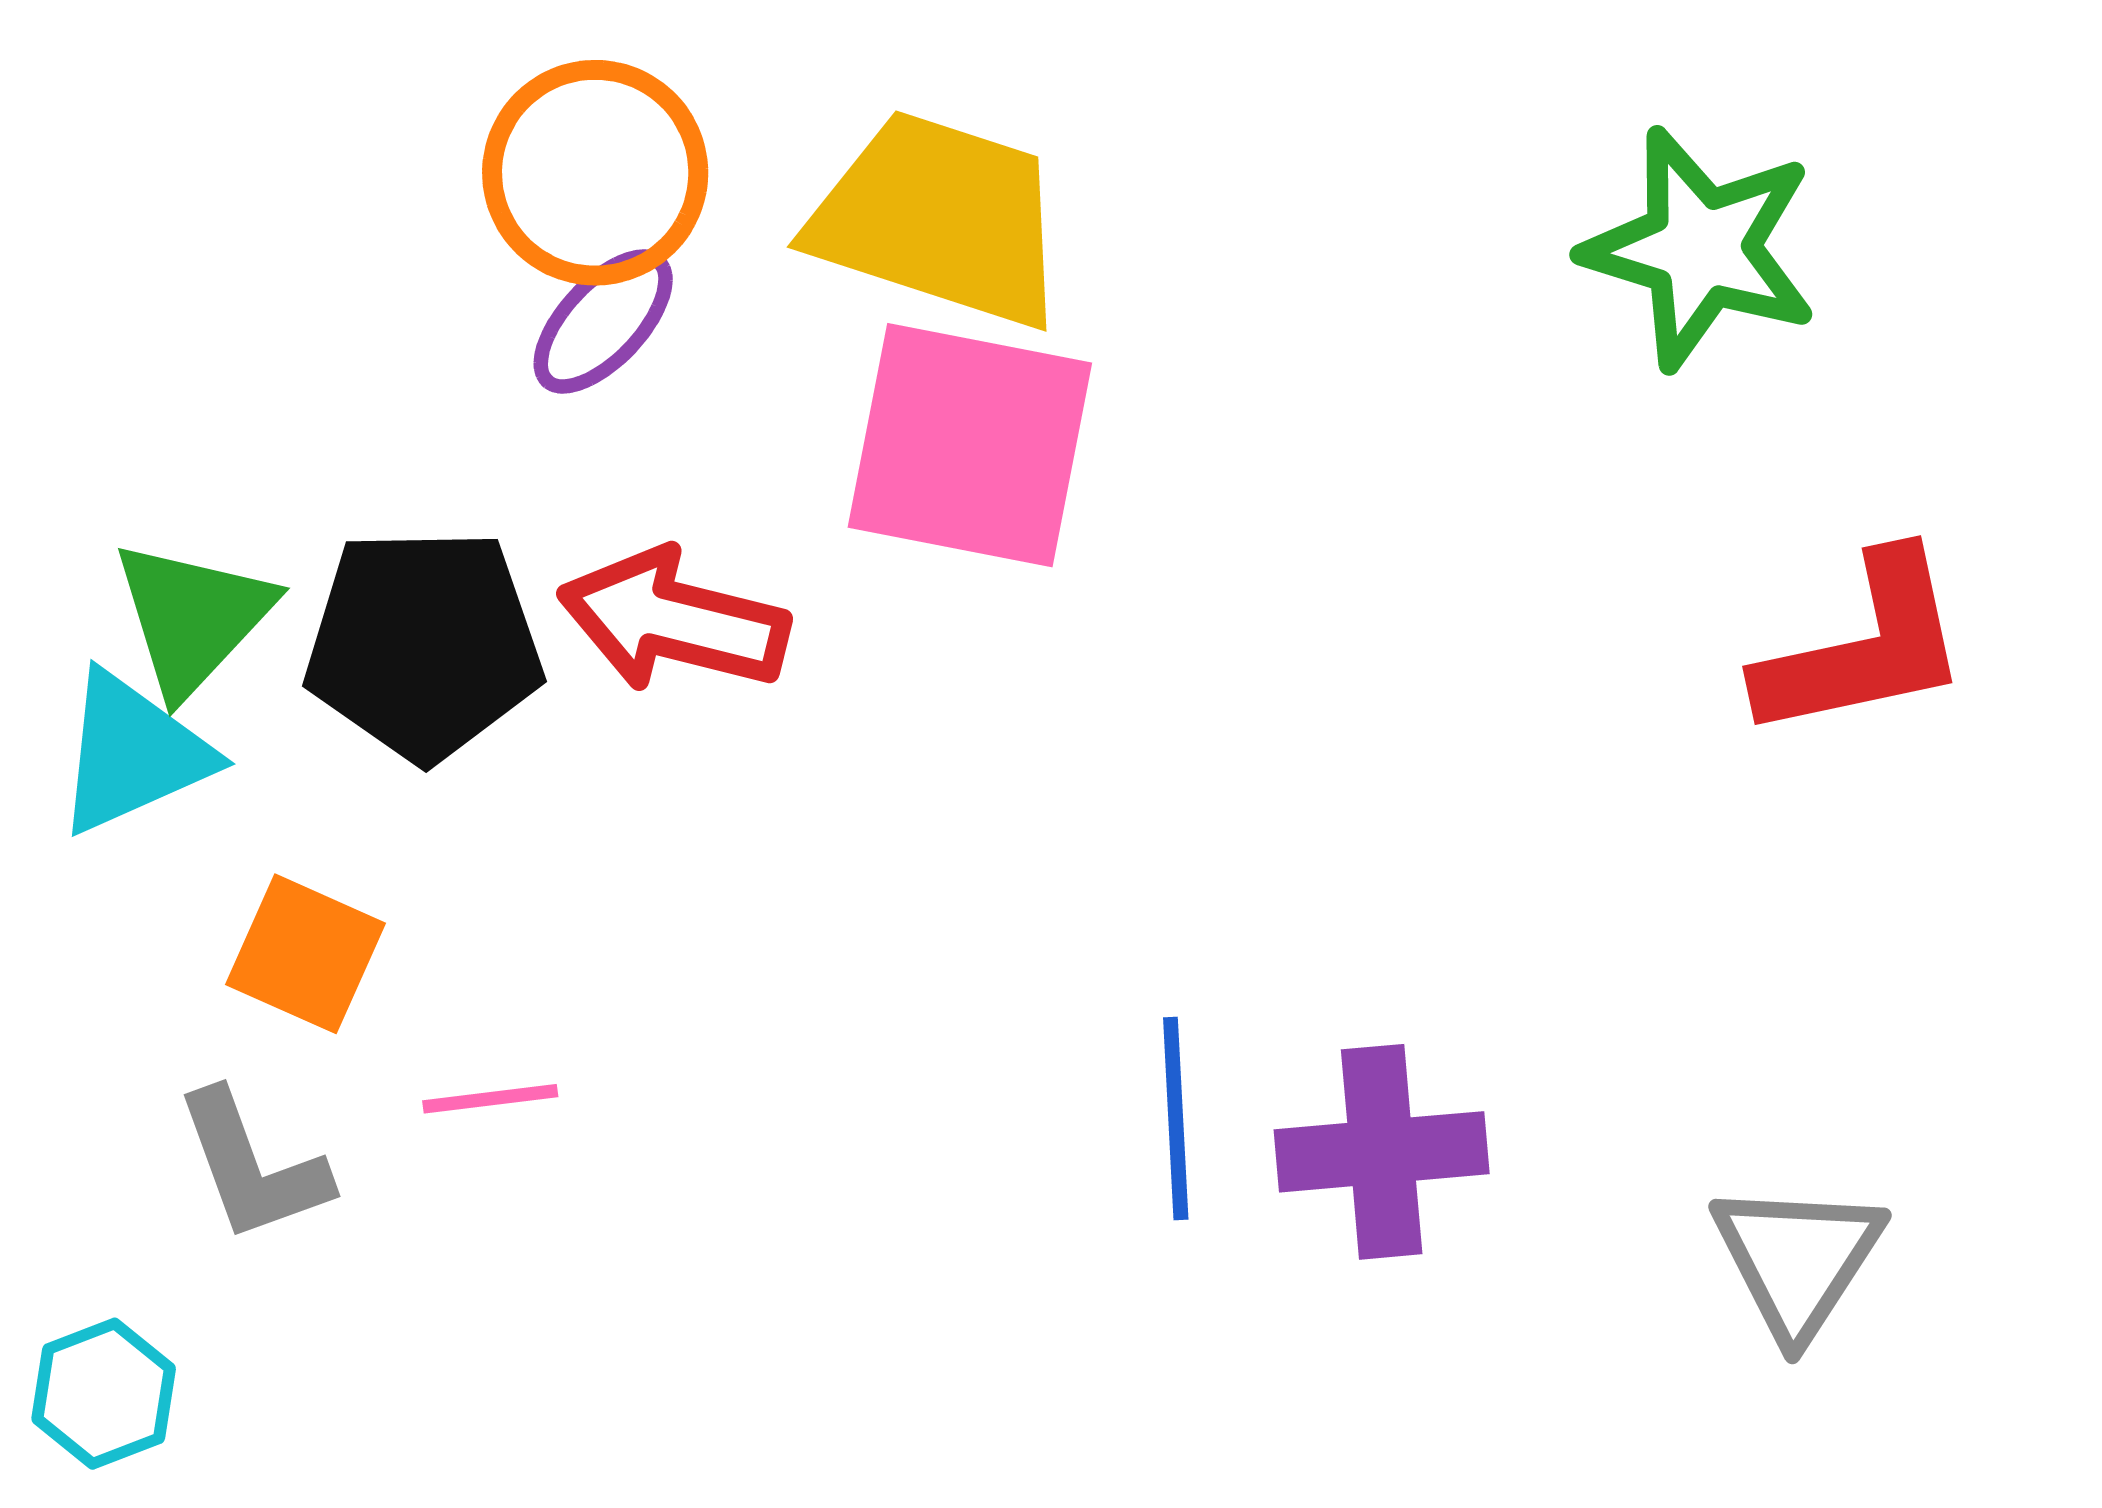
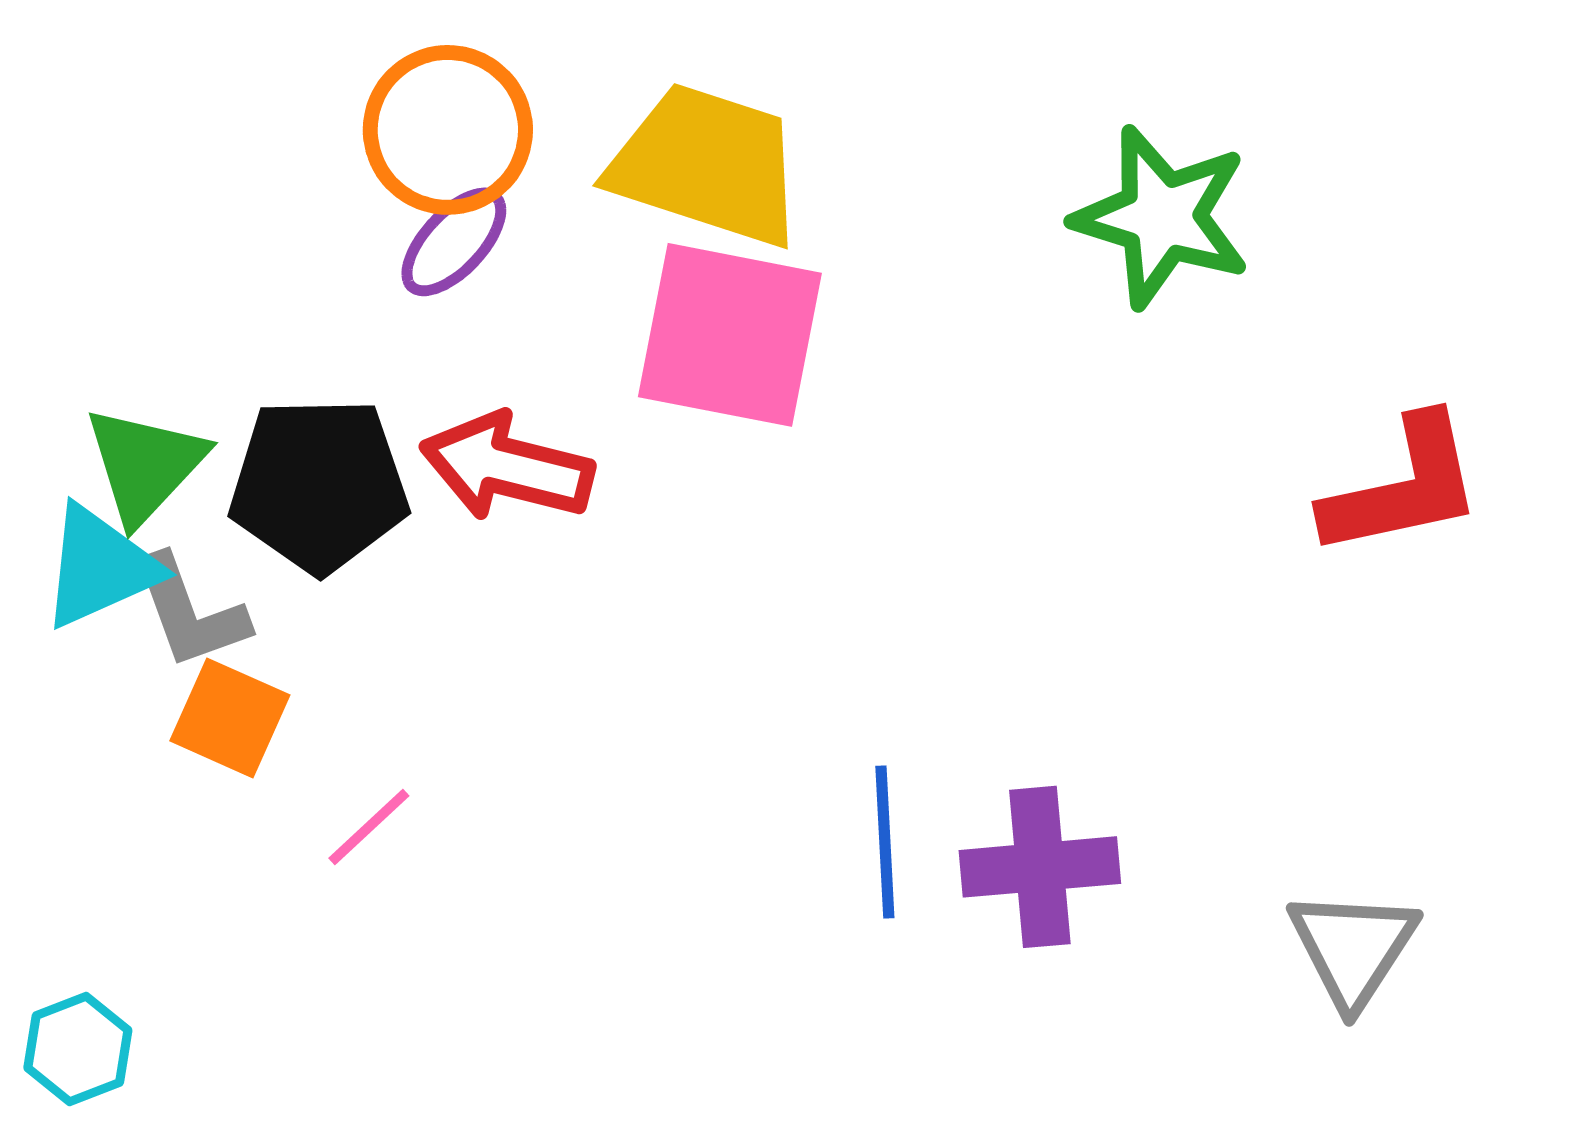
green star: (1700, 248) -> (1162, 217), moved
pink line: (490, 1099) -> (369, 827), turned -36
gray L-shape: (252, 1166) -> (190, 612), moved

